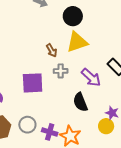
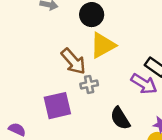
brown arrow: (52, 50) -> (73, 61), size x1.6
purple arrow: (91, 77) -> (144, 84), moved

